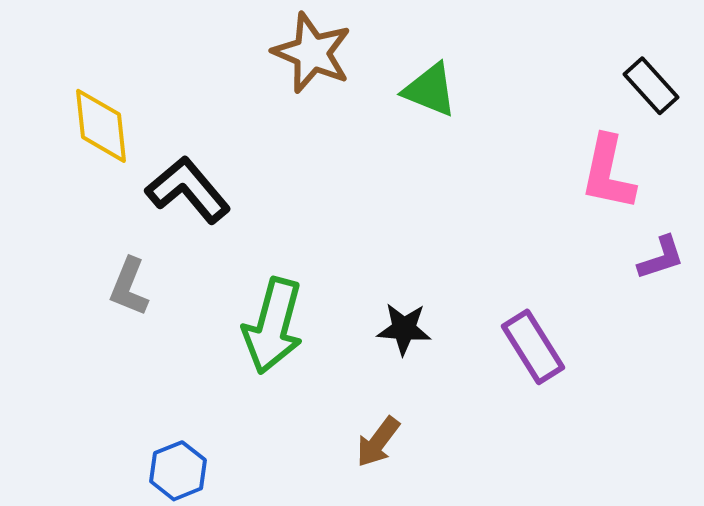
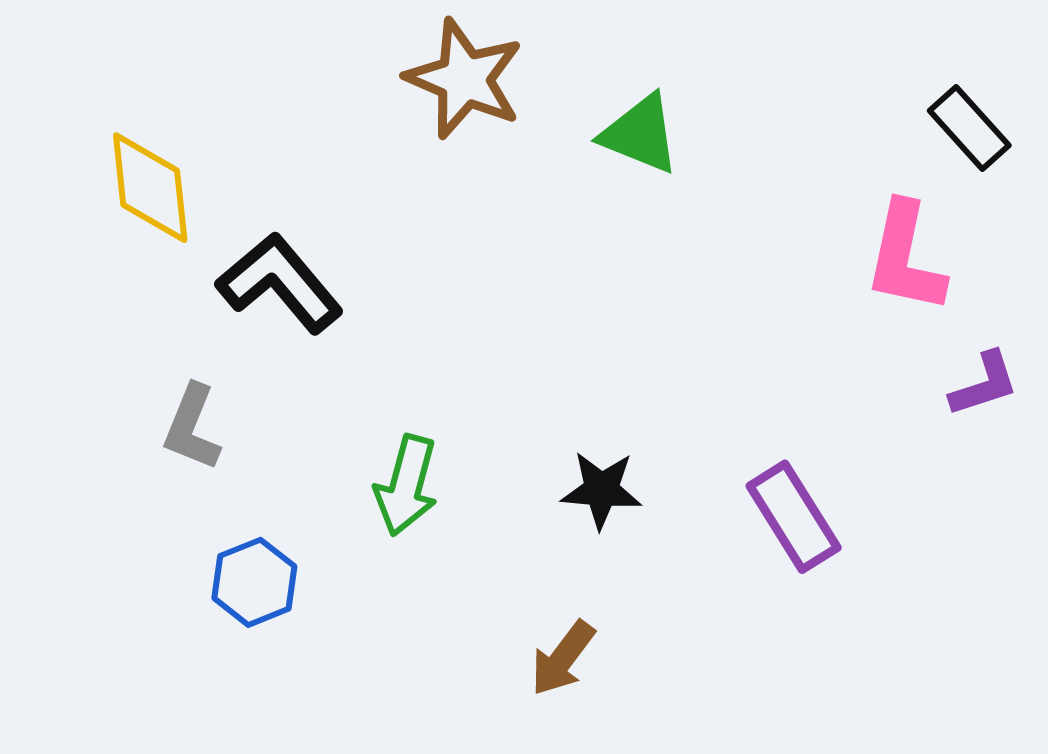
green arrow: (273, 326) -> (406, 485), size x0.7
blue hexagon: (178, 471) -> (254, 582), moved

